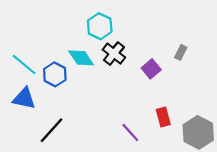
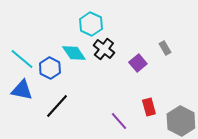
gray rectangle: (181, 52) -> (165, 48), turned -56
black line: (51, 130) -> (57, 106), moved

